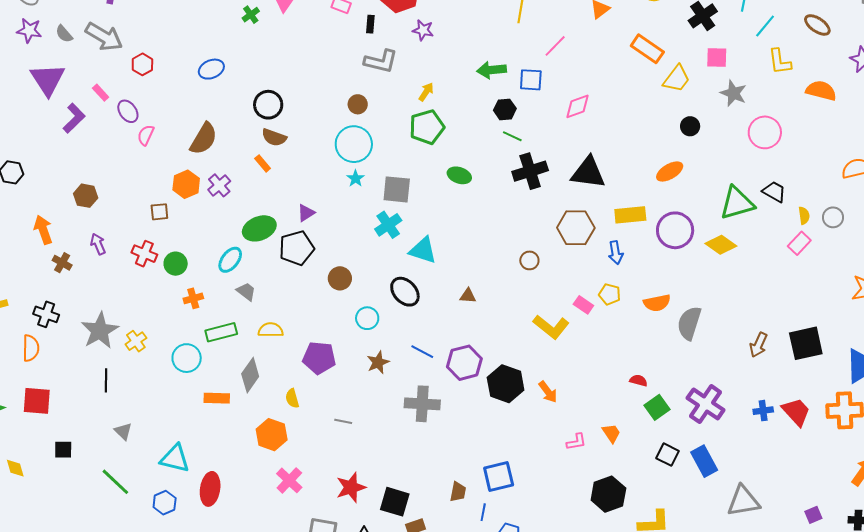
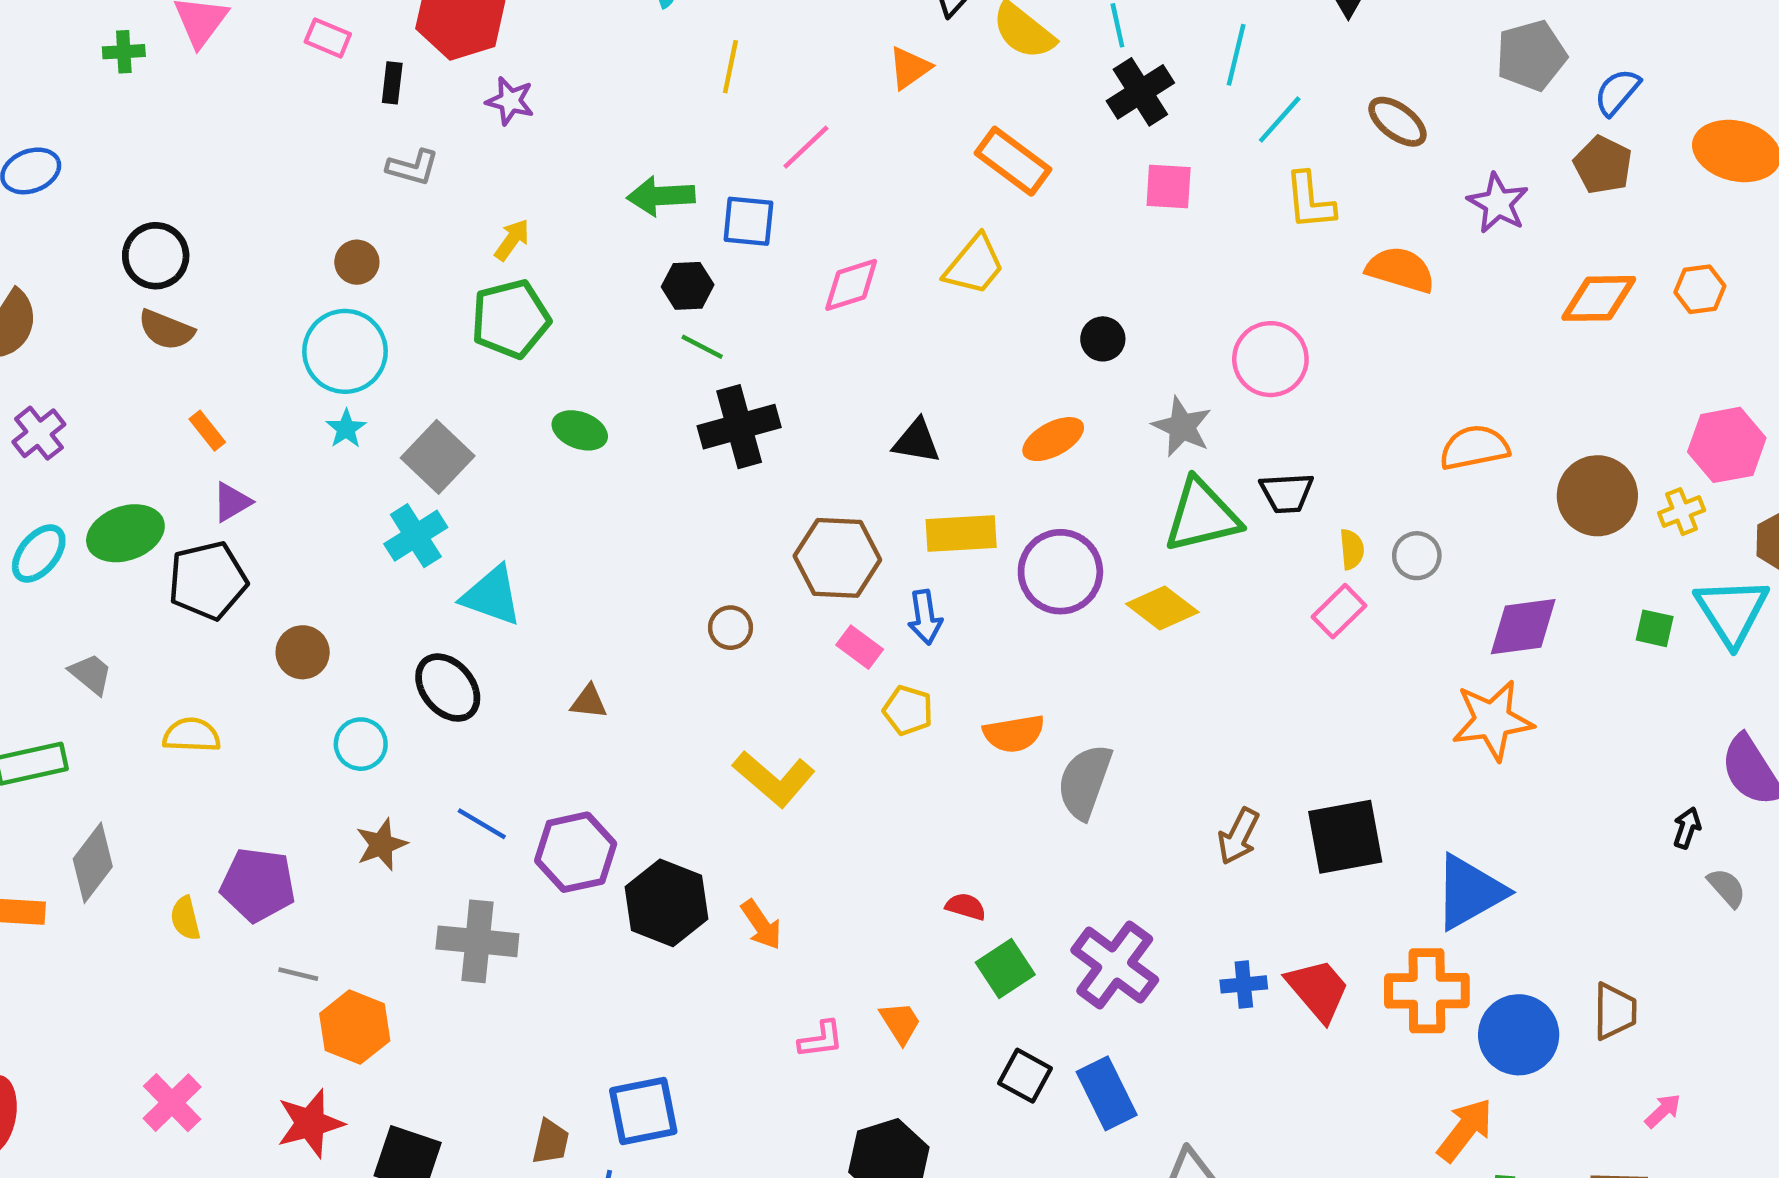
green cross: (251, 15) -> (124, 52), turned 30
gray L-shape: (381, 61) -> (413, 167), size x0.7
yellow trapezoid: (677, 79) -> (974, 265), moved
gray star: (733, 93) -> (1182, 427), moved
orange rectangle: (263, 163) -> (207, 431), moved
black triangle: (588, 173) -> (917, 441), moved, size x0.6
gray square: (397, 189) -> (438, 457), turned 36
black trapezoid: (774, 192) -> (1287, 493), turned 145
cyan ellipse: (230, 260) -> (39, 553), moved
pink rectangle: (583, 305) -> (860, 647), moved
yellow semicircle: (271, 330) -> (192, 735), moved
purple pentagon: (319, 358) -> (258, 885), moved
orange hexagon: (272, 435) -> (355, 1027), moved

